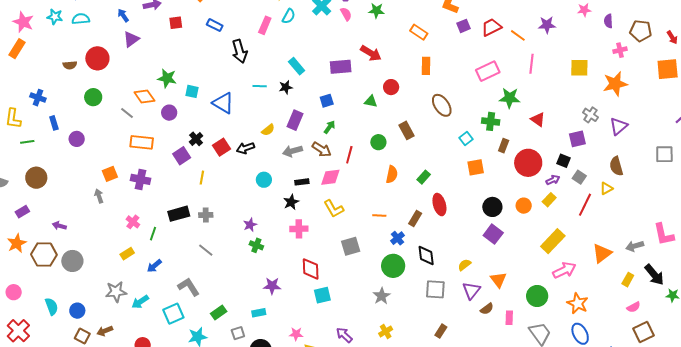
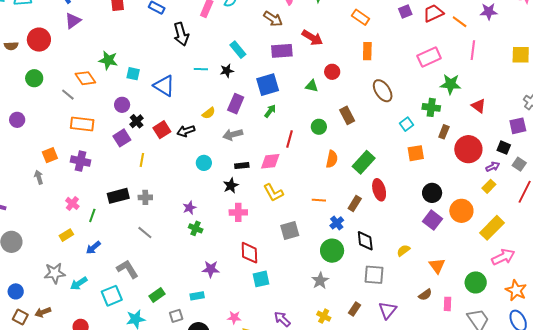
blue square: (327, 101) -> (268, 85), size x1.6
purple circle: (169, 113) -> (122, 105), moved
brown arrow: (322, 149) -> (273, 19), moved
green rectangle: (424, 177) -> (364, 162), size x1.6
orange circle: (524, 206) -> (461, 211), moved, size x1.5
purple triangle: (471, 290) -> (388, 310), moved
yellow cross: (386, 331) -> (324, 316), turned -32
brown rectangle: (441, 331) -> (355, 309), moved

